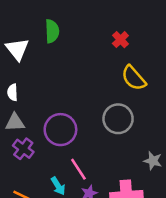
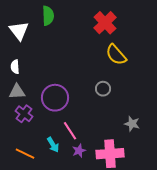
red cross: (120, 40) -> (105, 23), size x1.6
gray circle: (118, 119) -> (103, 89), size x0.6

